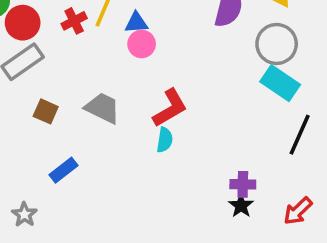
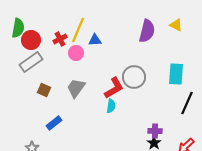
pink circle: (142, 44) -> (76, 53), moved
gray circle: (277, 44) -> (134, 77), moved
cyan rectangle: (280, 83) -> (176, 74), turned 60
gray trapezoid: (103, 108) -> (76, 88), turned -80

